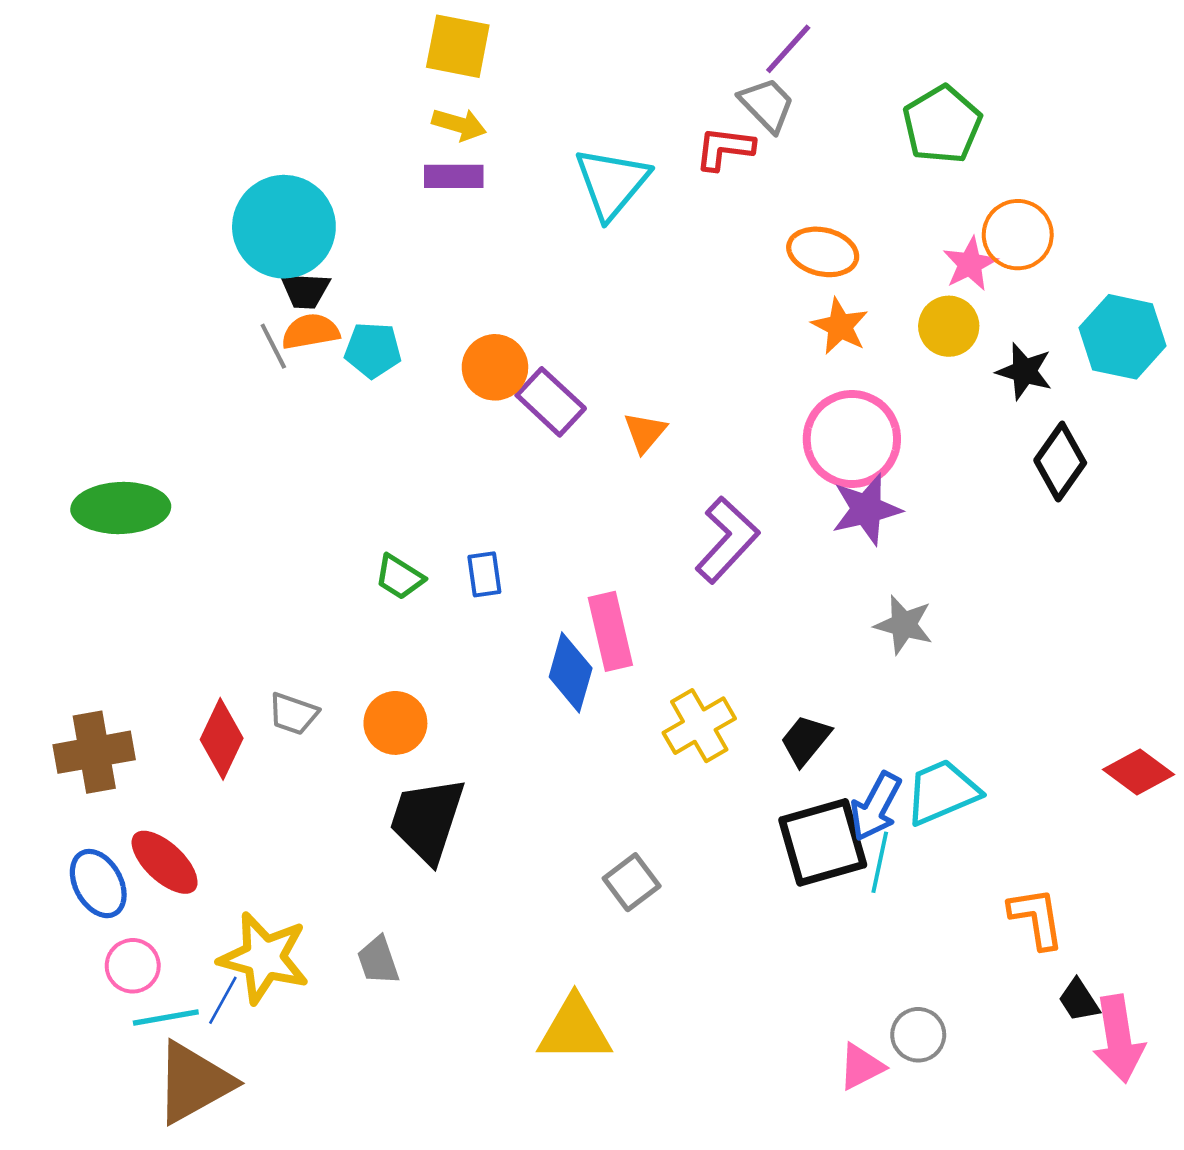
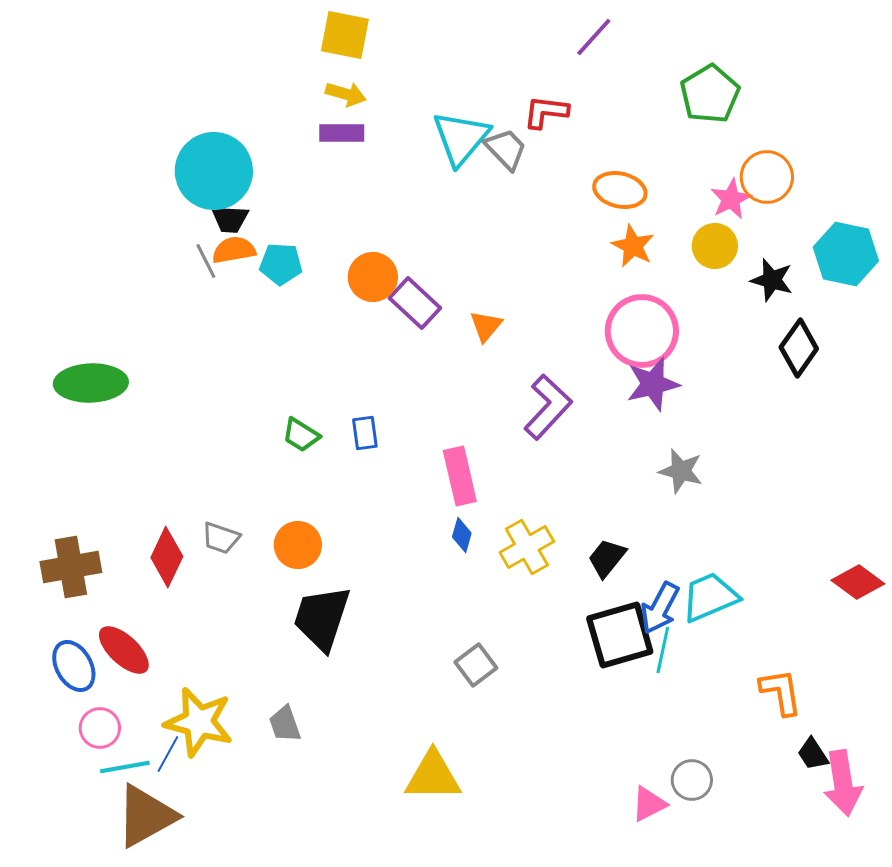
gray trapezoid: (767, 105) -> (506, 149), moved
blue diamond: (571, 673) -> (462, 535), moved, size x0.6

